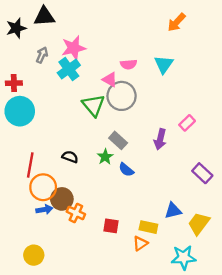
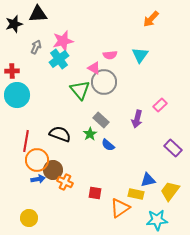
black semicircle: (70, 157) -> (60, 134), size x1.5
yellow rectangle: (148, 227) -> (136, 194), moved
orange triangle: (140, 243) -> (120, 208), size x1.5

